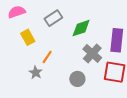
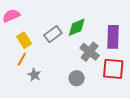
gray rectangle: (53, 18) -> (53, 34), moved
orange line: (47, 57) -> (22, 59), moved

